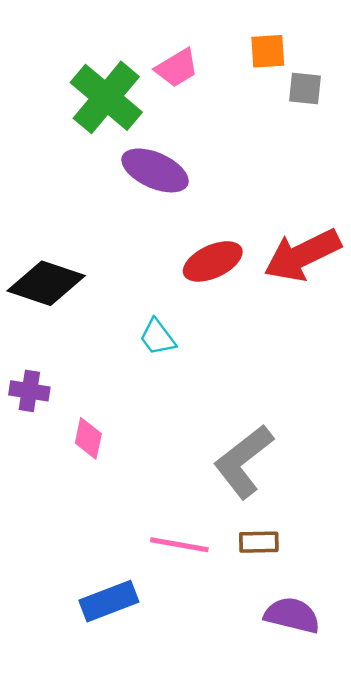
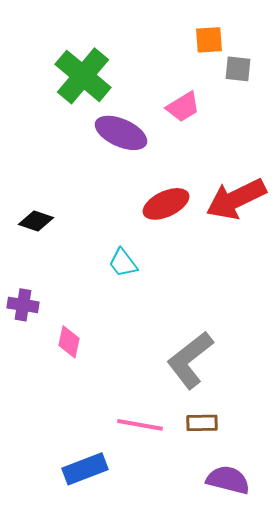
pink trapezoid: (177, 68) -> (183, 107), moved
black diamond: (46, 283) -> (36, 221), size x0.6

